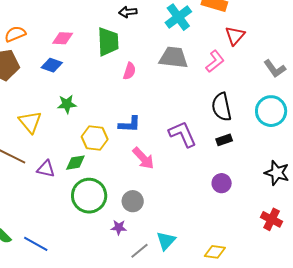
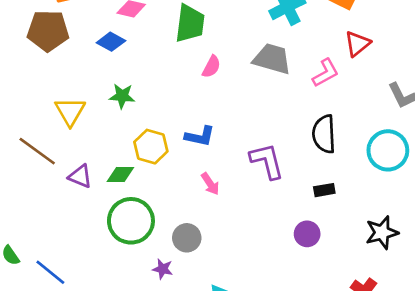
black rectangle: (224, 140) -> (324, 190), moved
pink arrow: (143, 158) -> (210, 184), size x0.7
black star: (277, 173) -> (382, 233), turned 30

